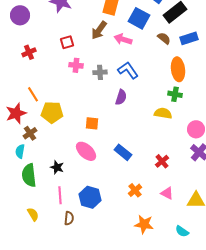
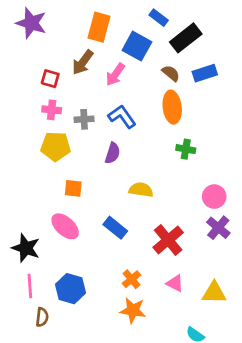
pink arrow: (123, 39) -> (115, 75), turned -72
red square: (67, 42) -> (50, 79), moved, turned 32
orange ellipse: (178, 69) -> (172, 107), moved
yellow pentagon: (52, 112) -> (56, 146), moved
yellow semicircle: (163, 113) -> (141, 190), moved
red cross: (162, 161) -> (168, 240), size x1.6
black star: (57, 167) -> (26, 248), size x1.5
orange star: (144, 224) -> (133, 310), moved

